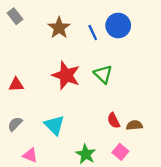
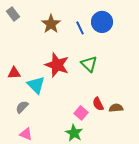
gray semicircle: (15, 124) -> (22, 107), moved
cyan triangle: (54, 125) -> (36, 85), moved
pink square: (120, 152) -> (81, 113), moved

